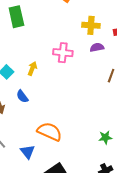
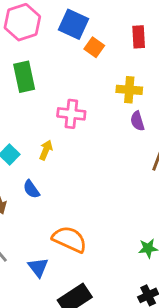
purple semicircle: (97, 47) -> (137, 121), turned -96
pink cross: (63, 53) -> (71, 114), moved

